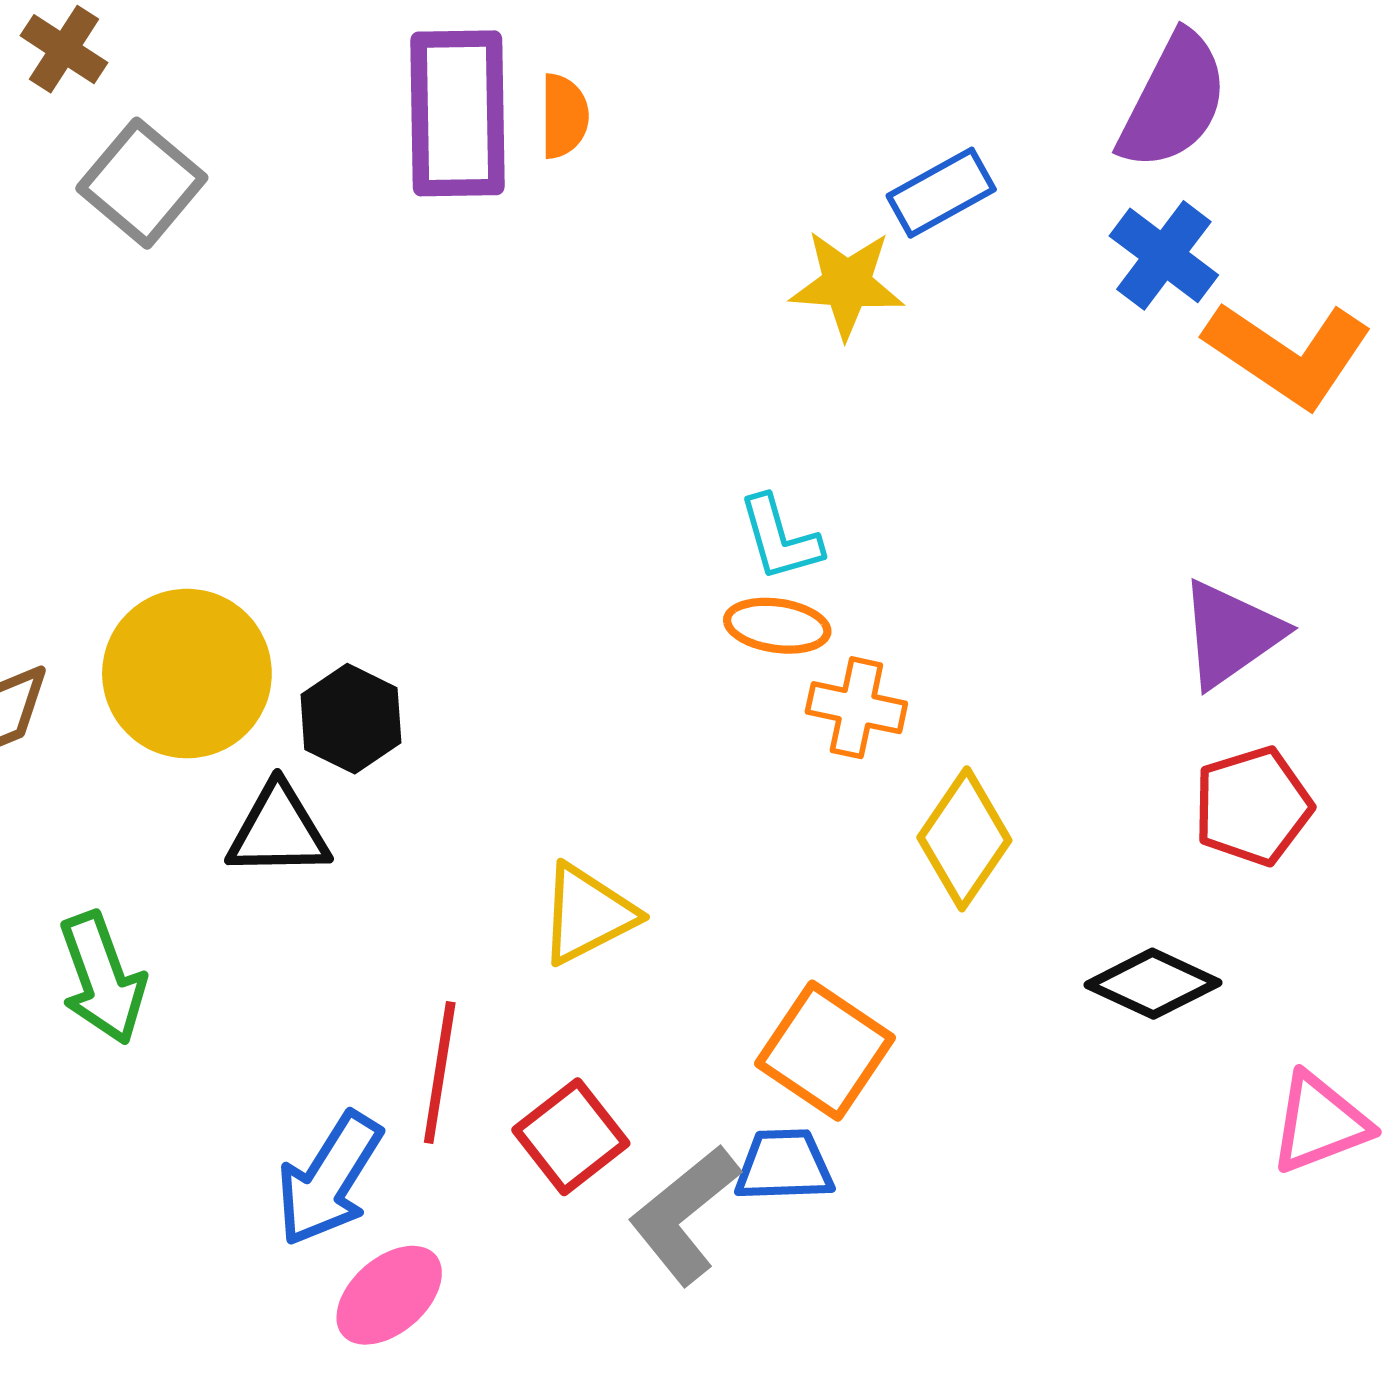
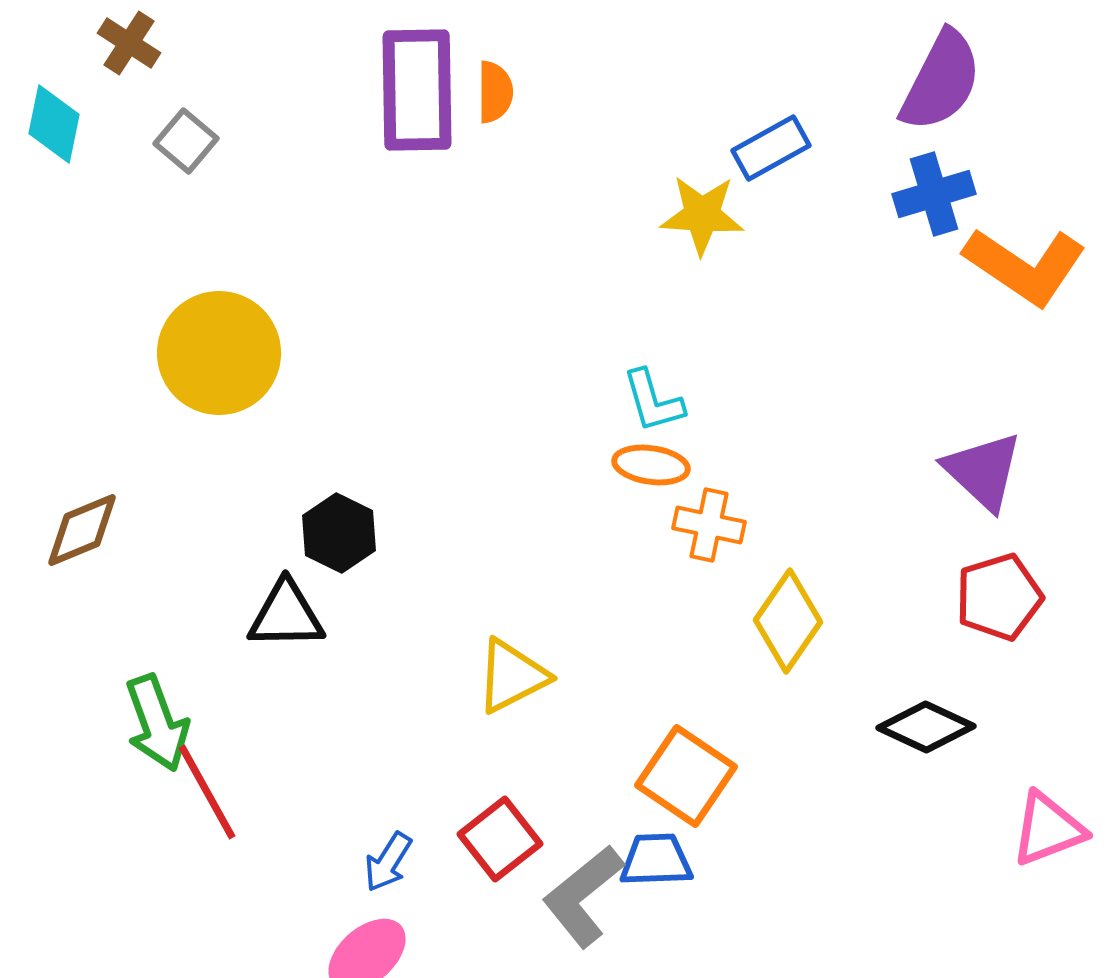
gray square: (142, 183) -> (186, 141), size x0.7
blue cross: (1164, 255) -> (934, 194), turned 36
purple triangle: (1231, 634) -> (983, 471), turned -42
yellow circle: (187, 674) -> (219, 353), moved
red line: (440, 1072) -> (207, 792), moved, turned -38
blue arrow: (329, 1179) -> (388, 862), moved, size x0.6

